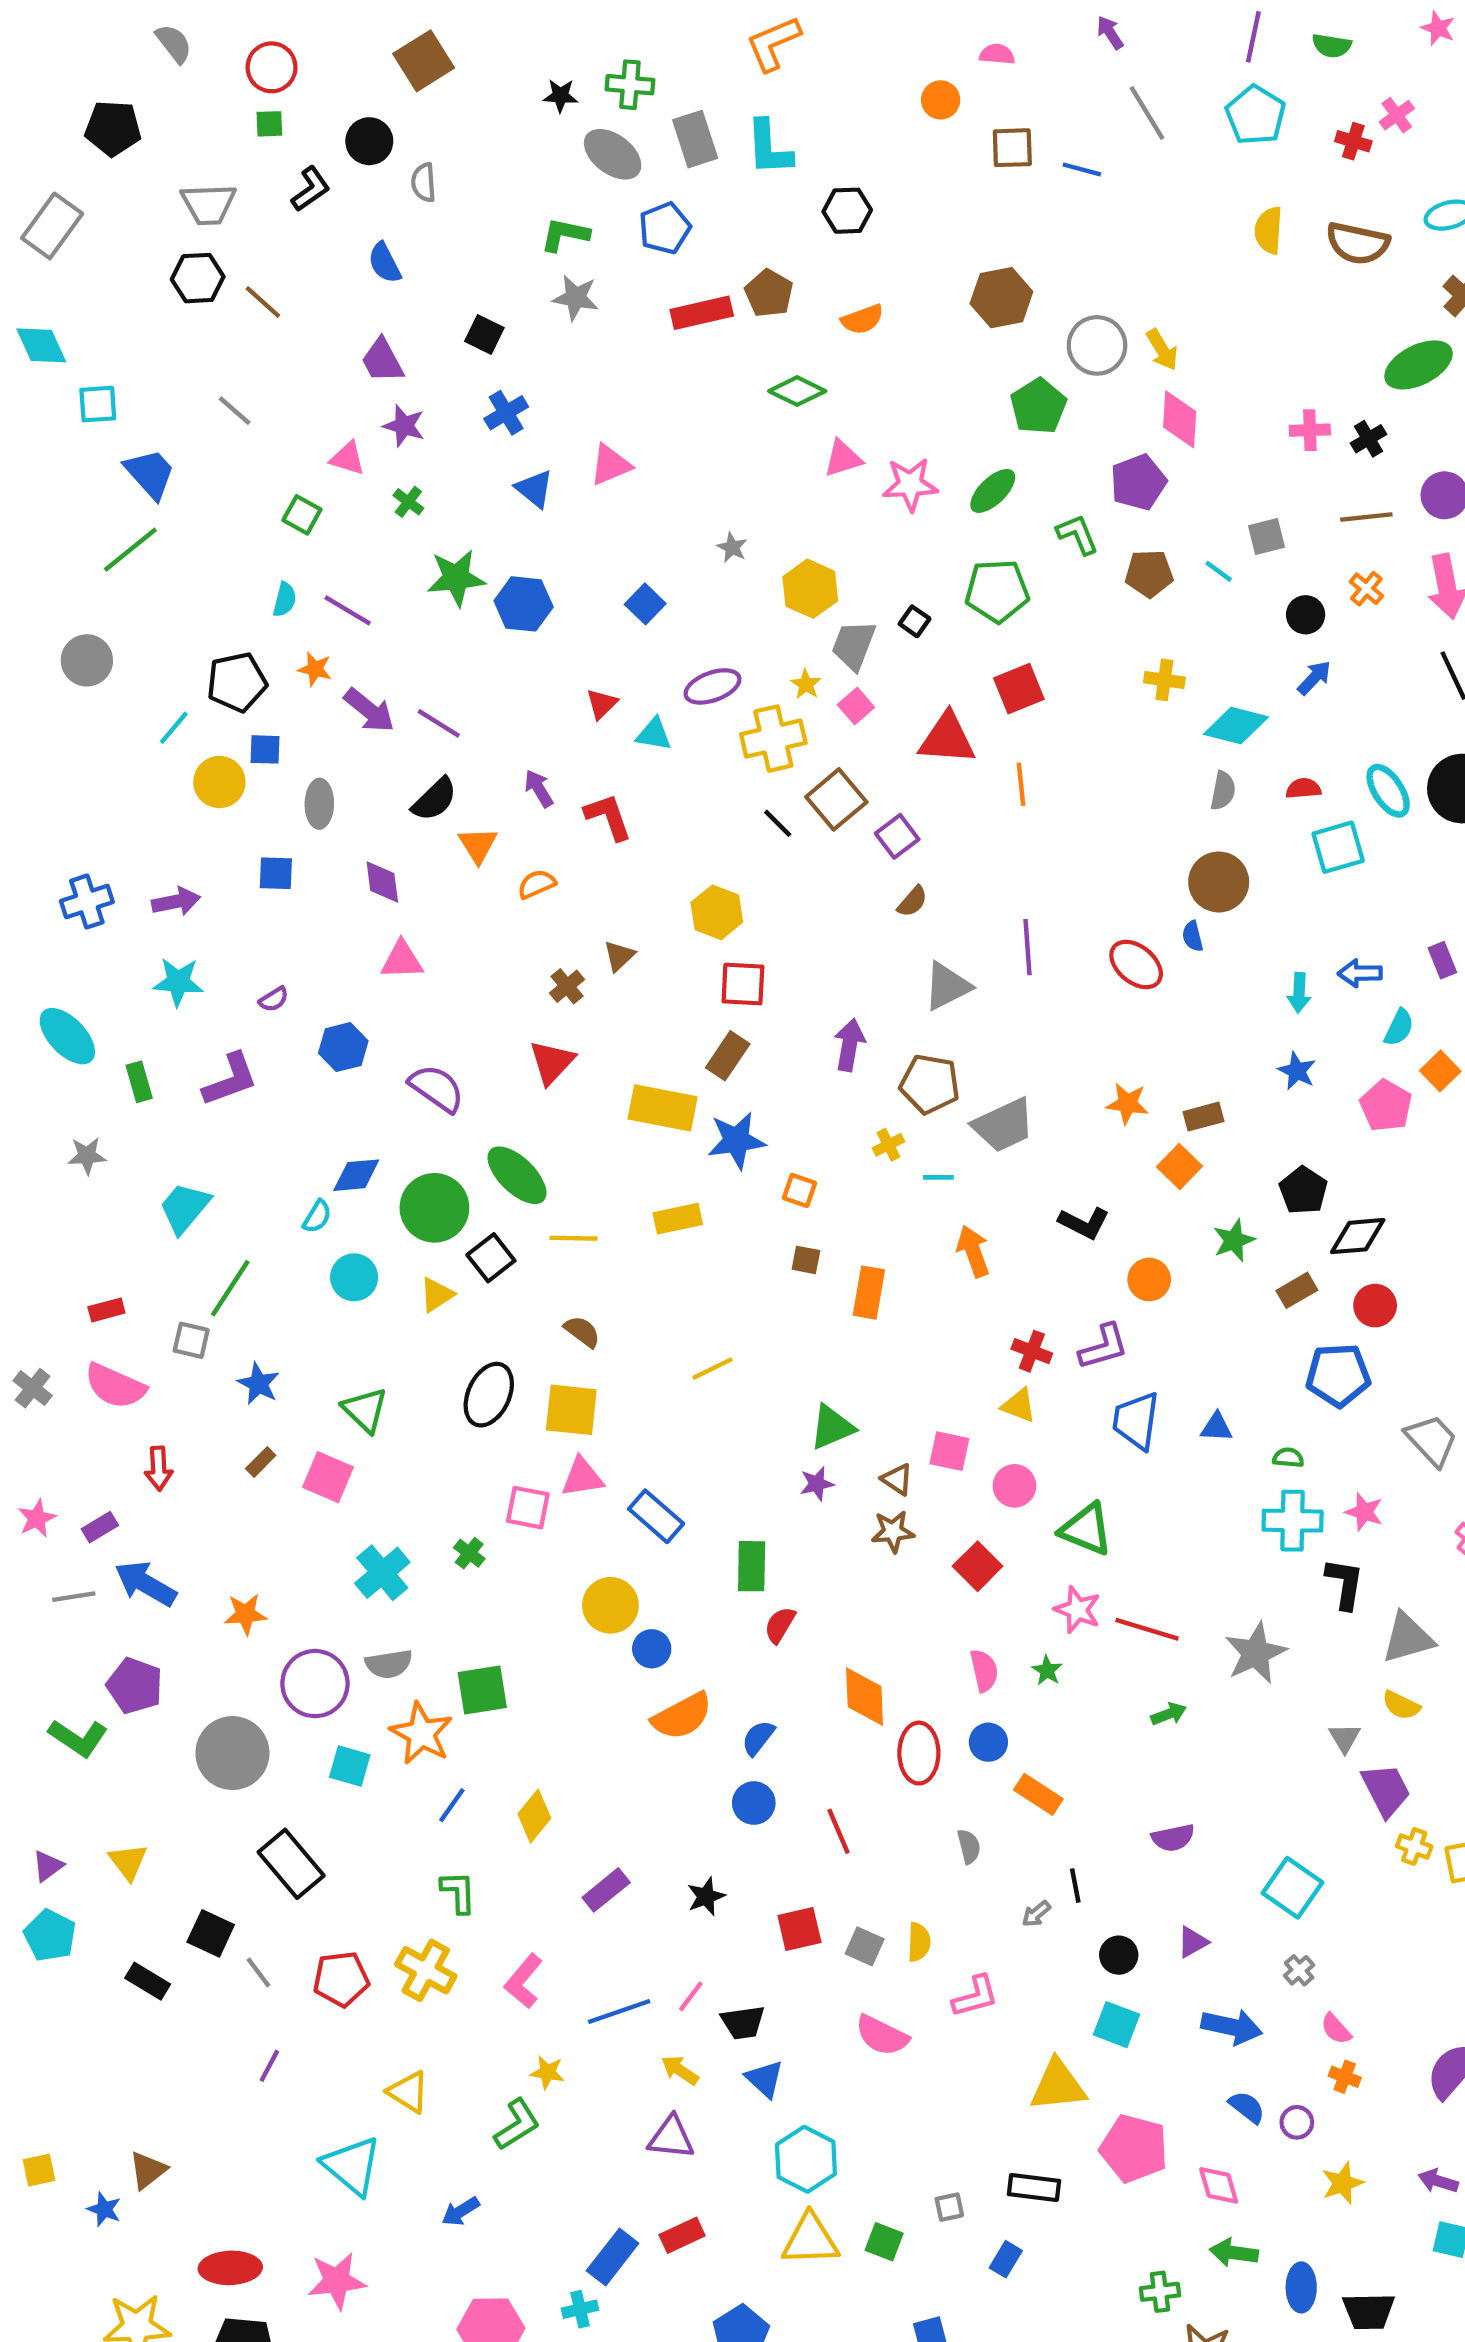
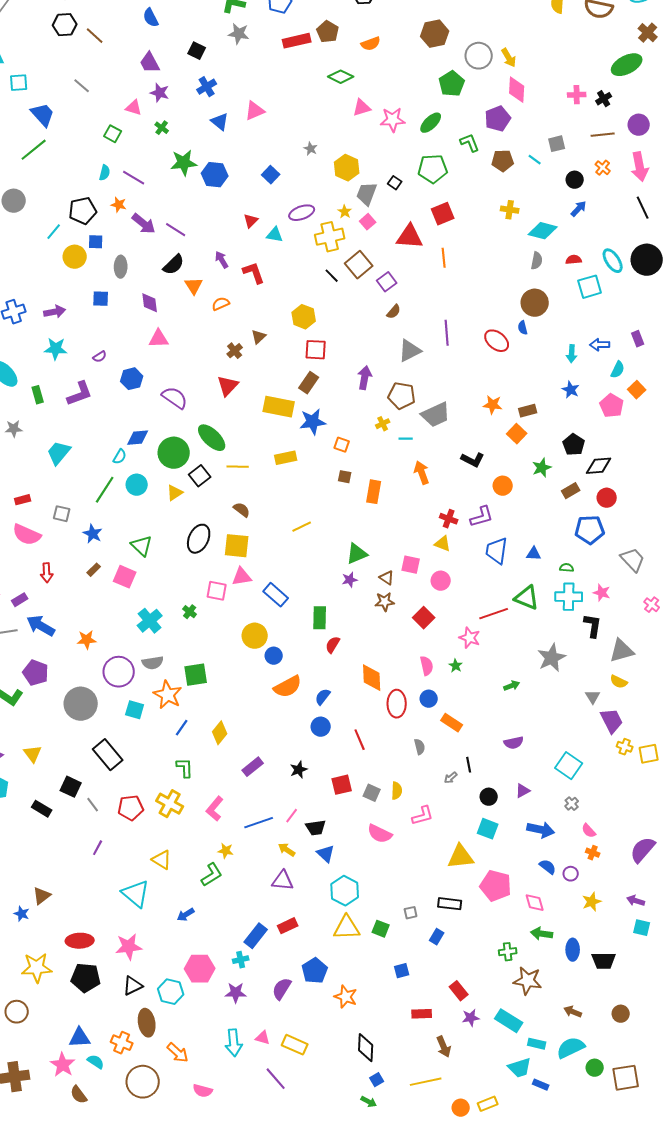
green line: (230, 1288) -> (105, 490), moved
green triangle: (1086, 1529) -> (527, 598), moved
red line: (1147, 1629) -> (494, 614), moved, turned -36

